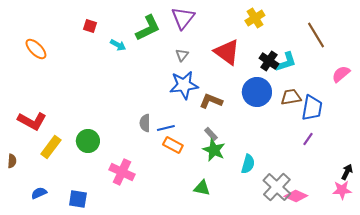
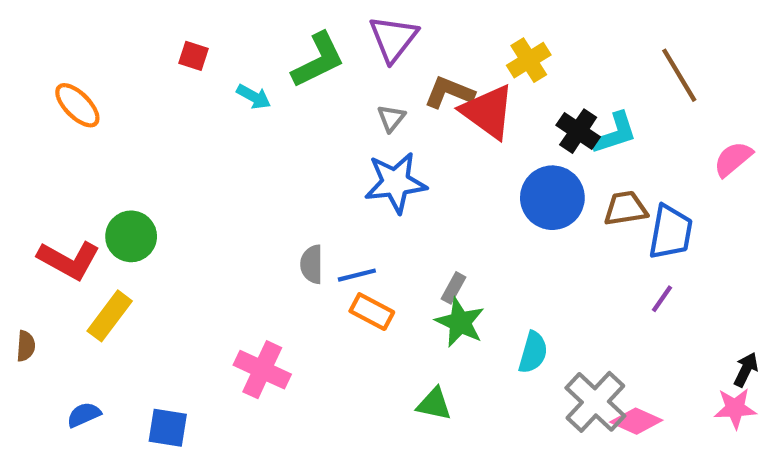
yellow cross: (255, 18) -> (529, 60), moved
brown L-shape: (211, 101) -> (449, 92), moved
gray rectangle: (211, 134) -> (454, 288), turned 72
green circle: (88, 141) -> (131, 236), moved

